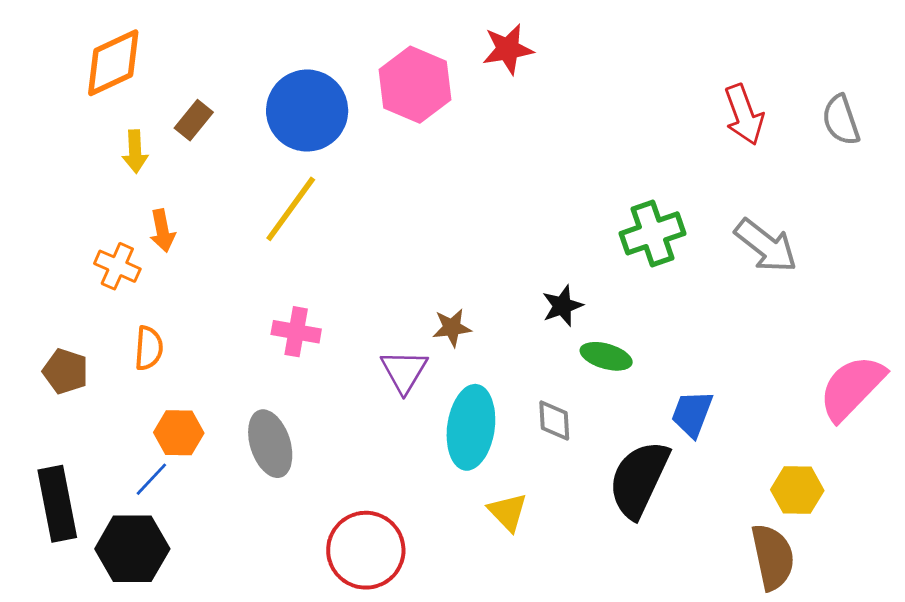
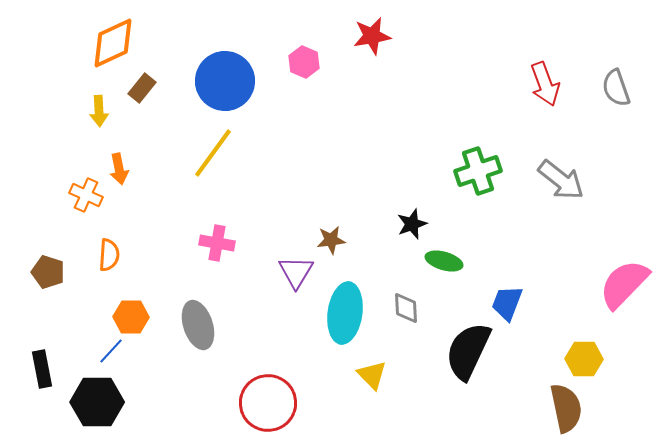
orange diamond: (113, 63) -> (113, 43), moved
pink hexagon: (415, 85) -> (304, 62), size x0.6
black rectangle: (57, 504) -> (42, 369), size x0.7

